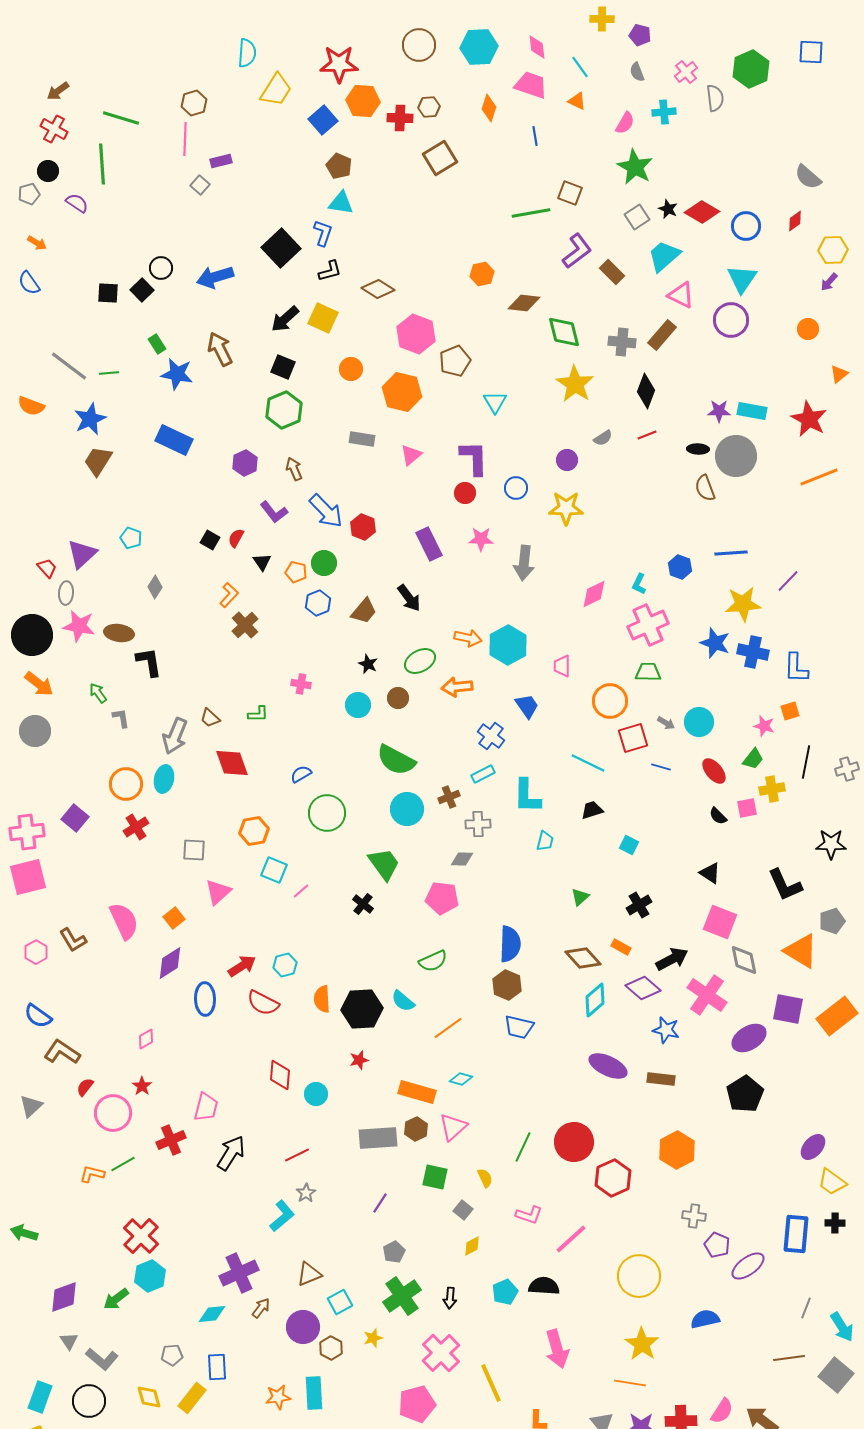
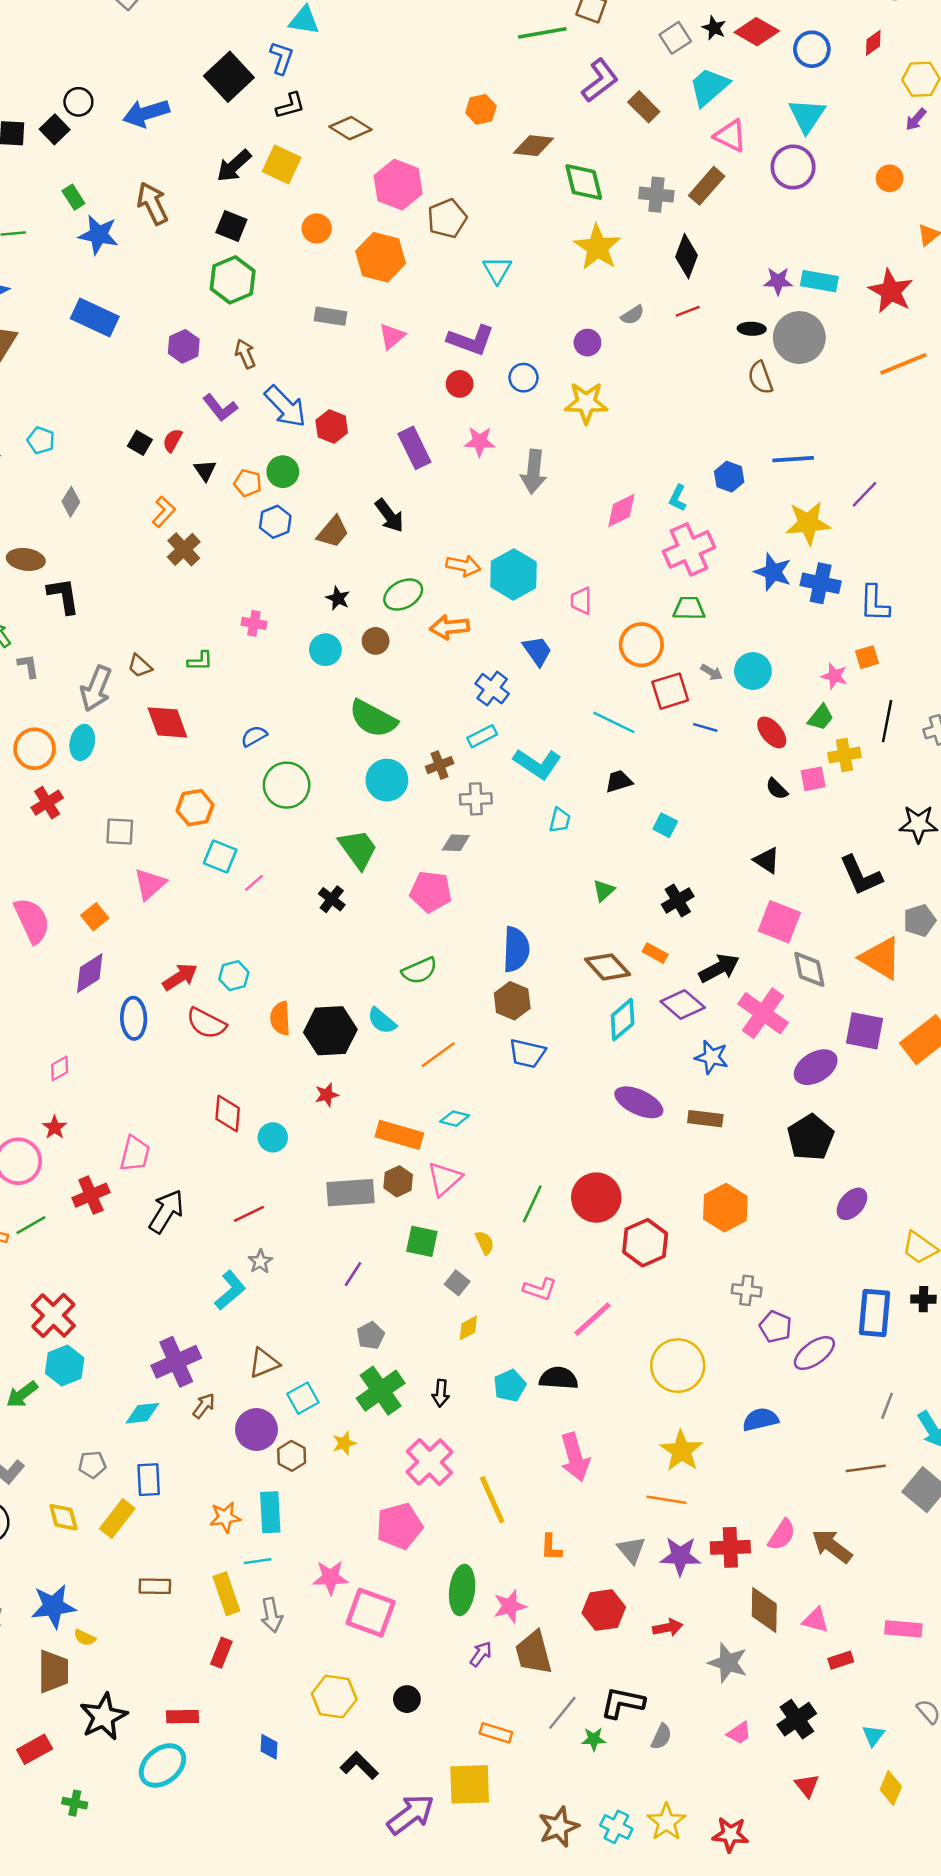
purple L-shape: (474, 458) -> (471, 340), turned 111
cyan L-shape: (527, 796) -> (537, 764), turned -57
purple ellipse: (813, 1147) -> (852, 1204), moved

